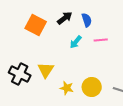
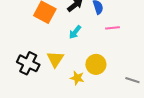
cyan arrow: (76, 42) -> (75, 32), moved
yellow circle: (92, 87) -> (96, 64), moved

